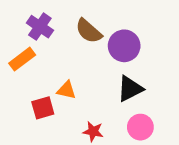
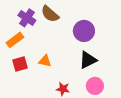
brown semicircle: (89, 31) -> (50, 14), moved
red square: (43, 108) -> (20, 64), moved

